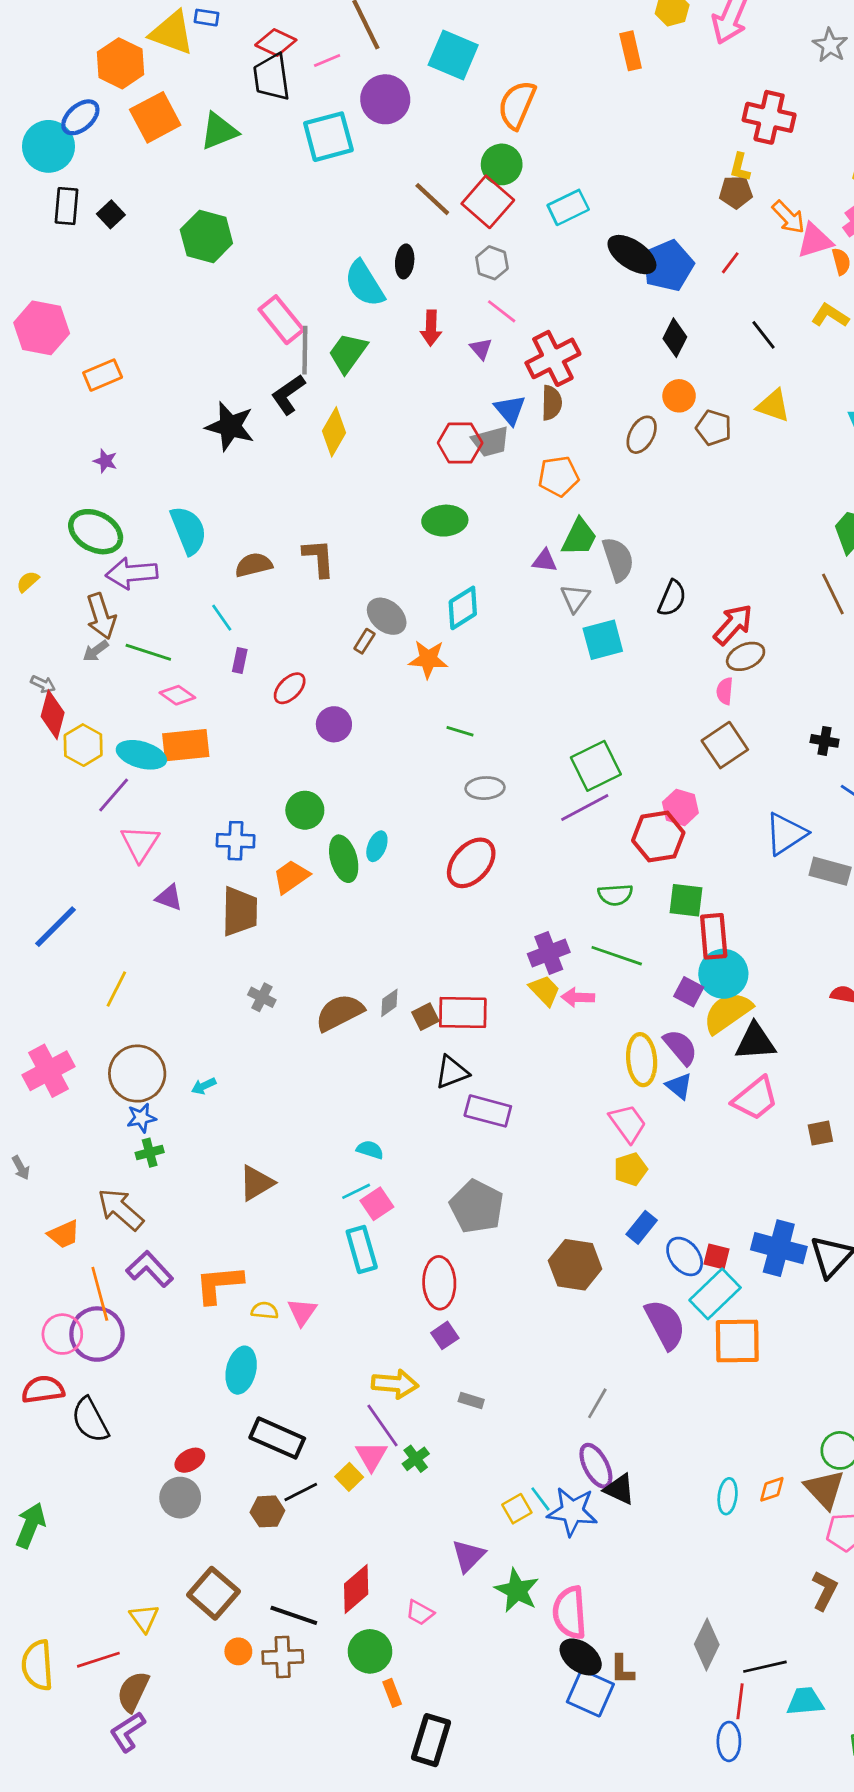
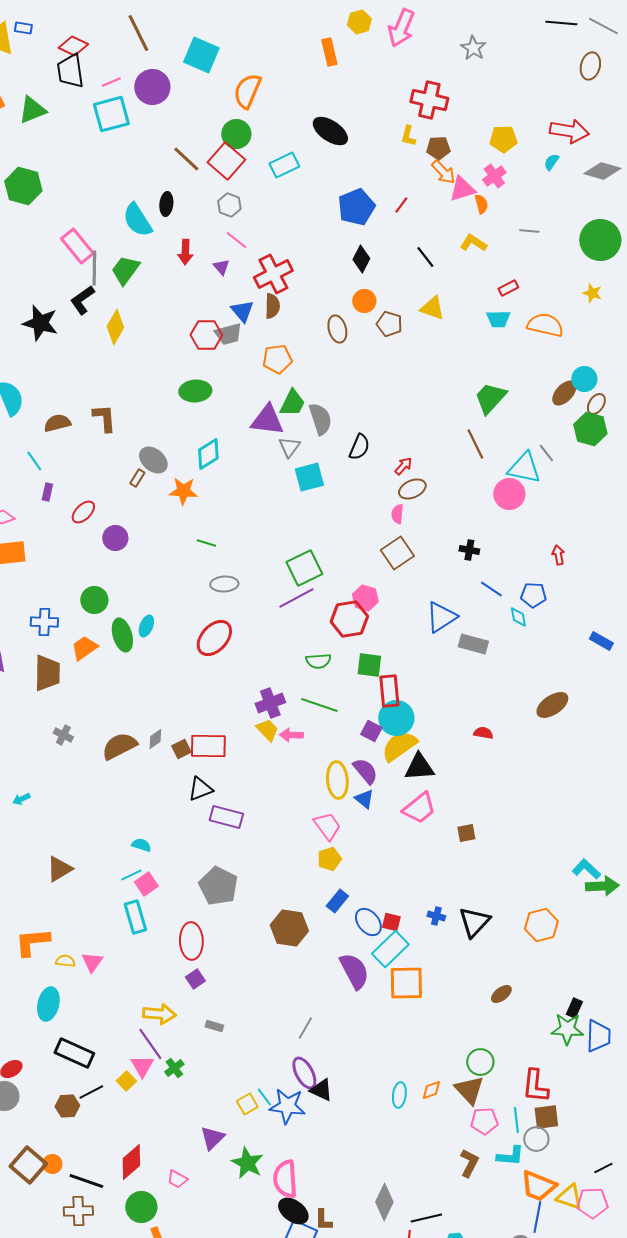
pink line: (327, 61) -> (111, 82), moved
brown pentagon: (736, 192) -> (438, 148), moved
black ellipse: (632, 255) -> (330, 131), moved
brown ellipse: (642, 435) -> (337, 329), turned -44
purple triangle: (545, 561) -> (267, 420), size x1.8
red arrow: (733, 625) -> (403, 466), size x0.6
blue cross: (779, 1248) -> (436, 916), size x0.5
orange circle: (238, 1651) -> (52, 1164), moved

